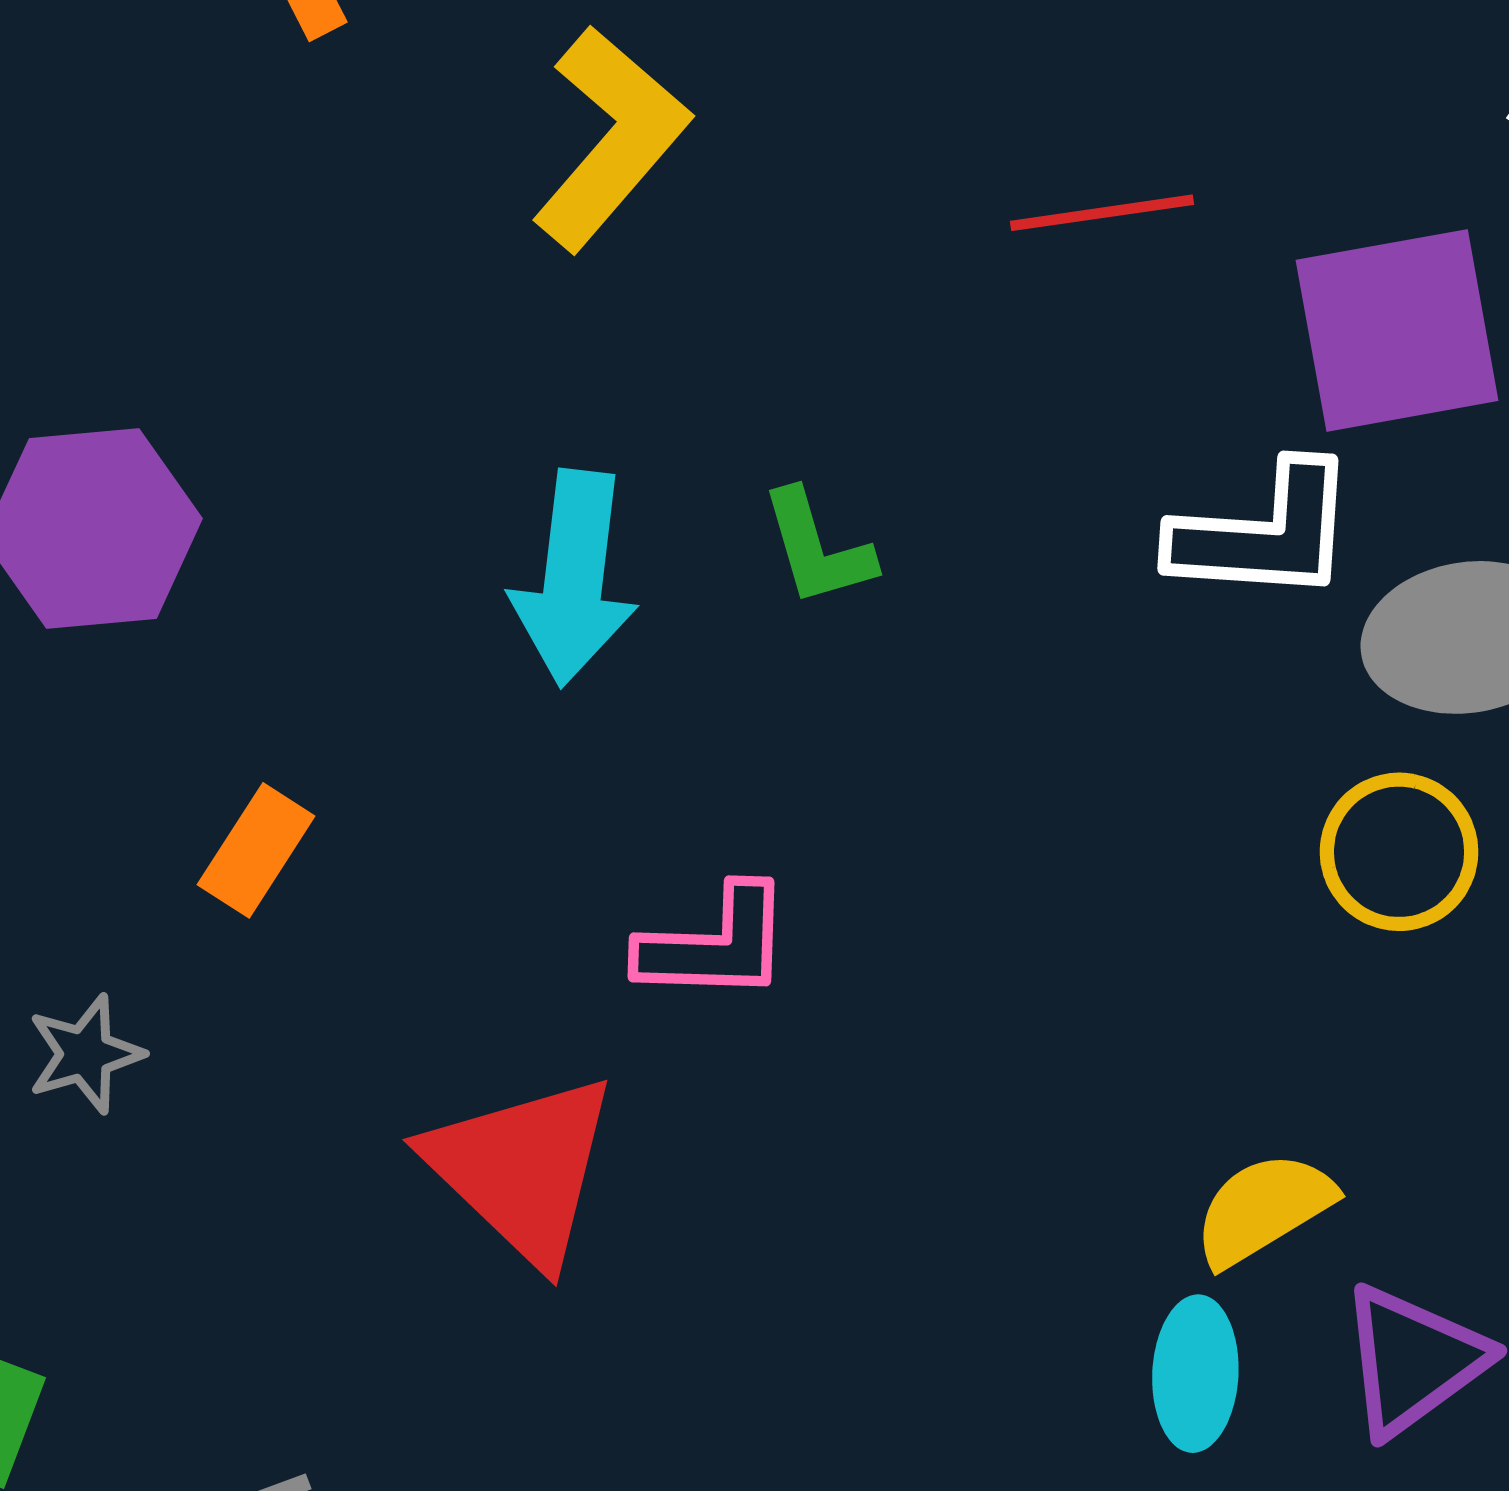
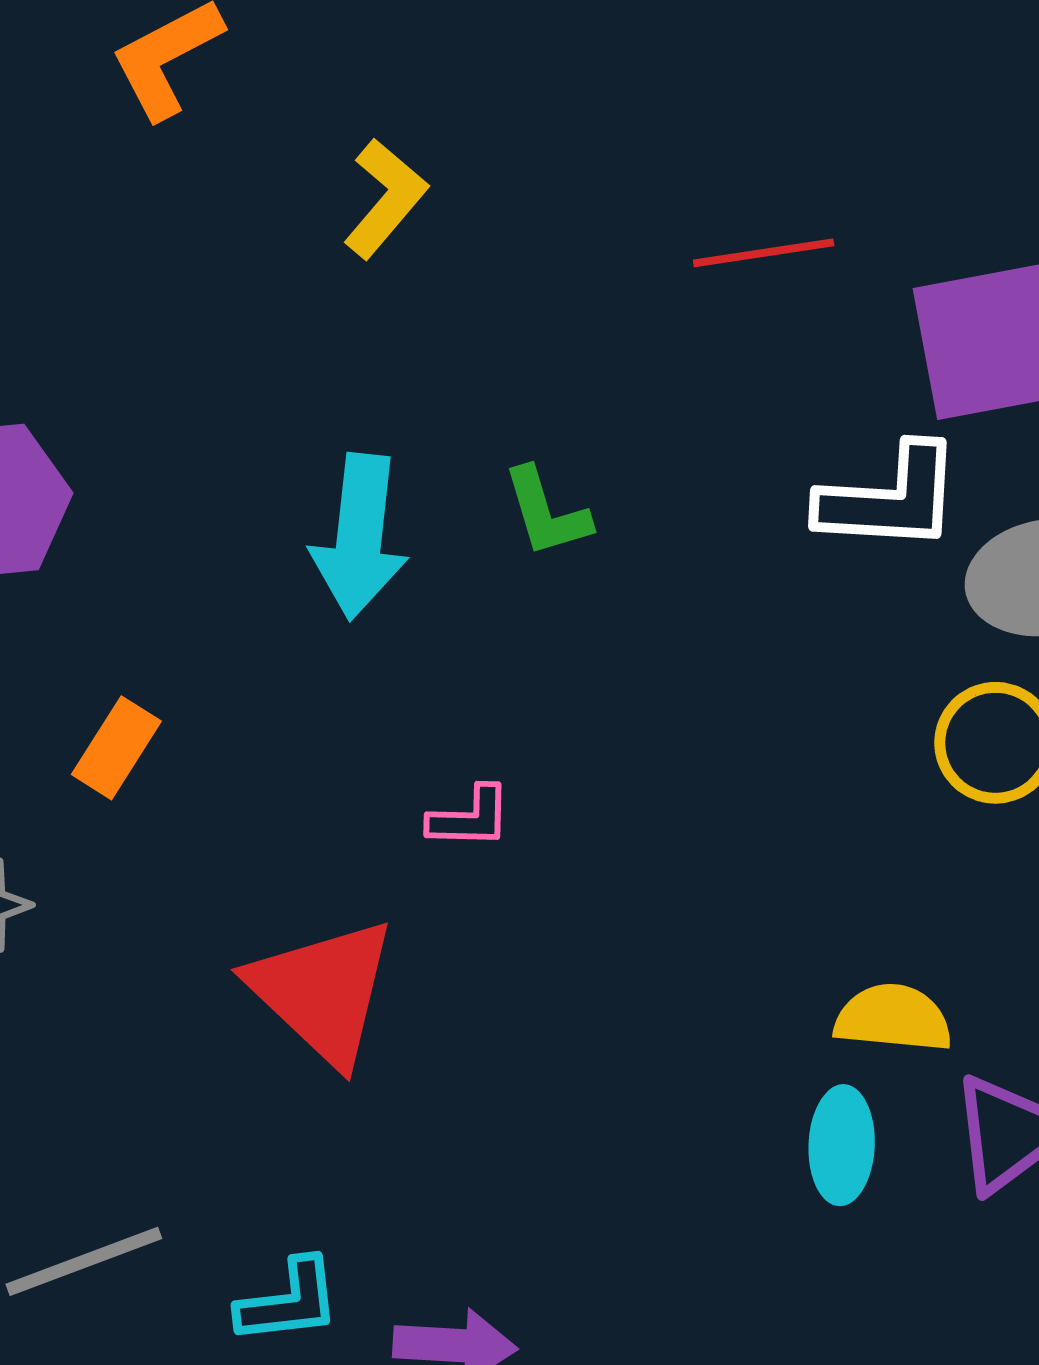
yellow L-shape: (611, 138) -> (385, 198), size x0.7
pink L-shape: (715, 944) -> (470, 818), size x0.7
yellow semicircle: (1263, 1209) -> (893, 1018), turned 37

